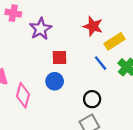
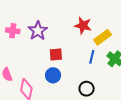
pink cross: (13, 13) -> (13, 31), moved
blue line: (101, 63) -> (92, 57), turned 56

